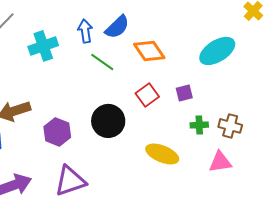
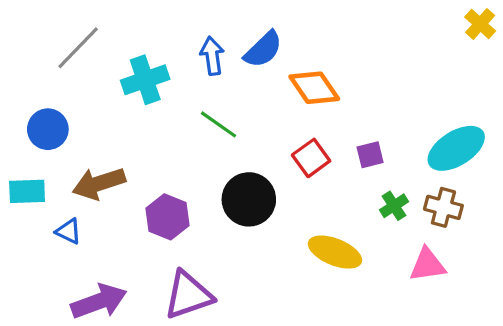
cyan ellipse: (217, 51) -> (456, 148), moved
green line: (102, 62) -> (219, 124), moved
green cross: (199, 125) -> (394, 206), turned -30

